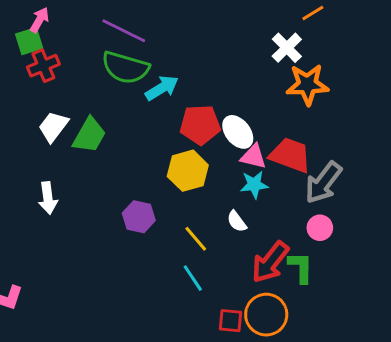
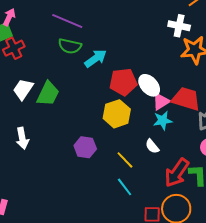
white cross: (287, 48) -> (179, 26), turned -30
green semicircle: (125, 68) -> (70, 46), size x0.7
pink triangle: (253, 157) -> (161, 101), turned -42

